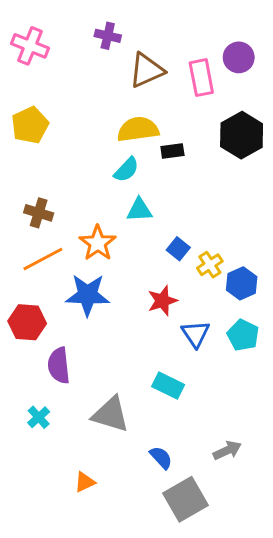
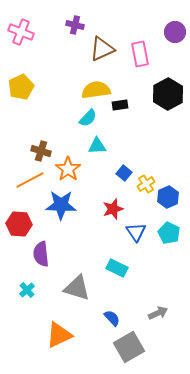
purple circle: (239, 57) -> (175, 32), moved
brown cross: (39, 213) -> (41, 151), moved
orange triangle: (85, 482) -> (59, 335), size x1.8

